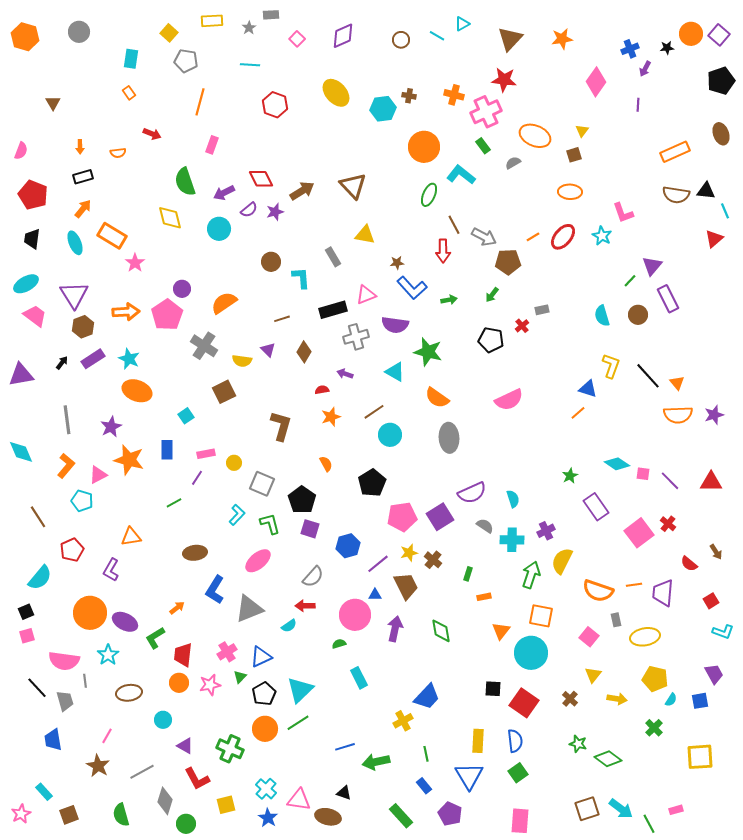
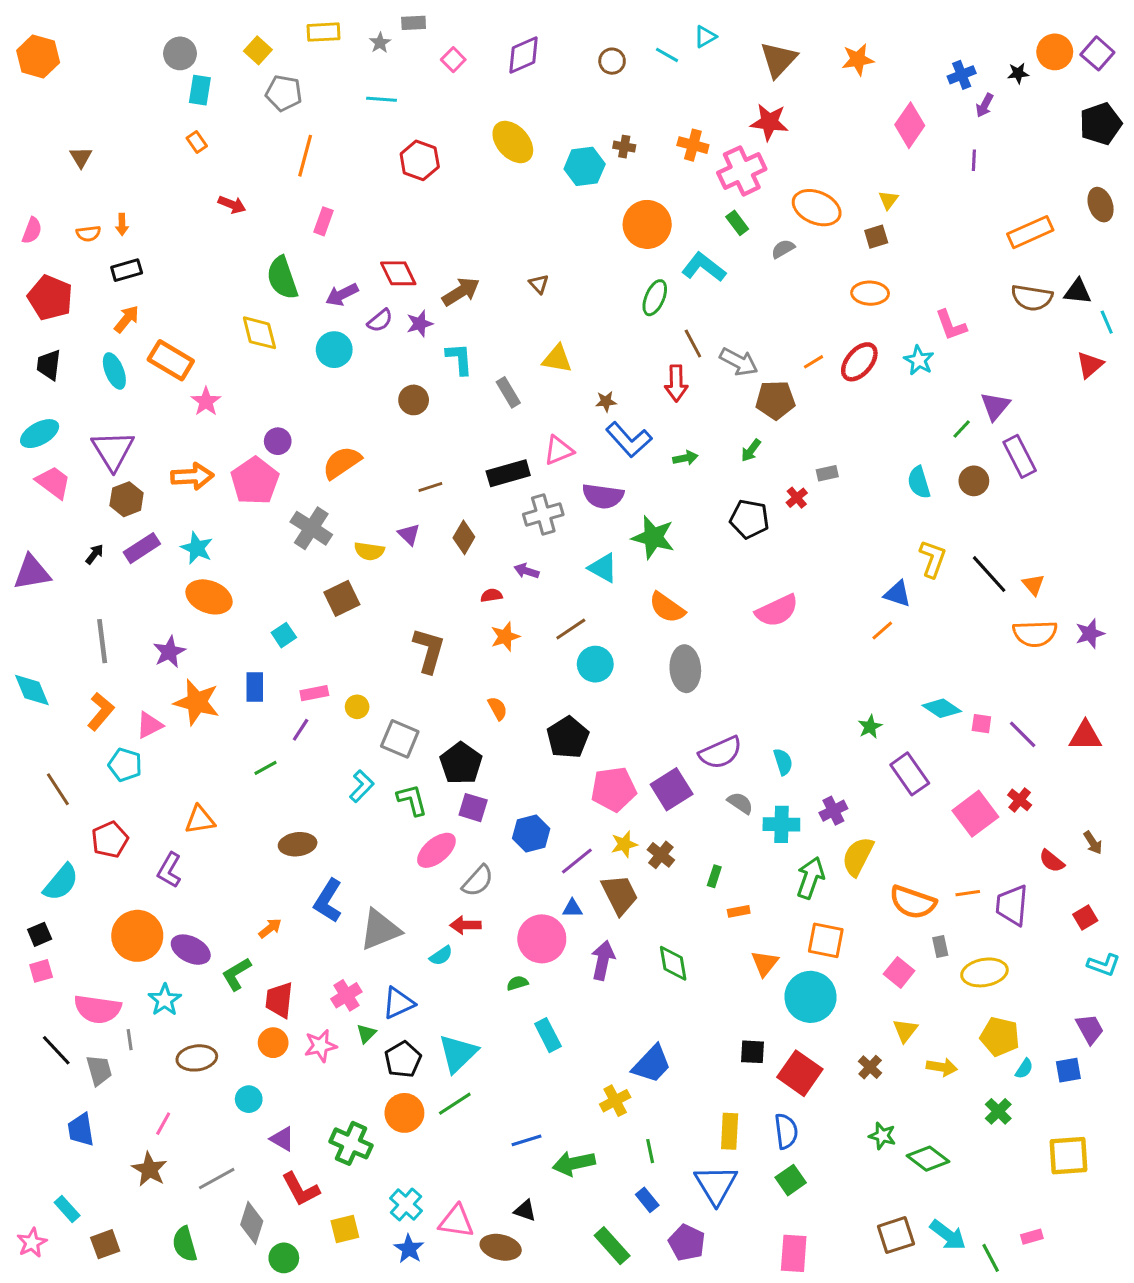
gray circle: (79, 32) -> (180, 53), moved
orange semicircle: (118, 153) -> (88, 234), moved
brown triangle: (353, 186) -> (539, 284), size x0.5
cyan L-shape: (301, 278) -> (459, 359), moved
pink ellipse: (258, 561) -> (436, 850), moved

